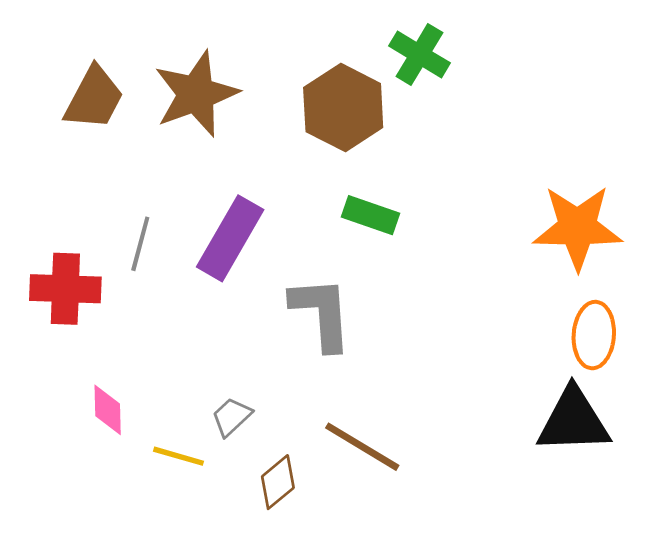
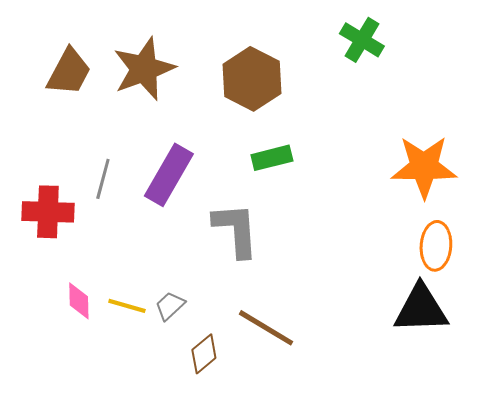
green cross: (419, 54) -> (362, 40), moved
green rectangle: (370, 215) -> (272, 158), turned -33
yellow line: (178, 456) -> (127, 306), moved

